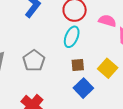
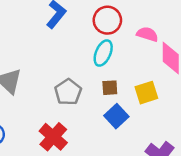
gray pentagon: (34, 61) -> (68, 92), moved
yellow square: (108, 68) -> (146, 93), turned 30

